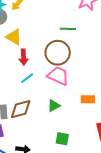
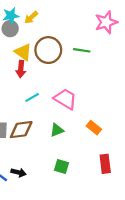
brown circle: (58, 53) -> (48, 50), moved
red arrow: (24, 57) -> (21, 69), moved
orange rectangle: (88, 99) -> (94, 128), turned 32

